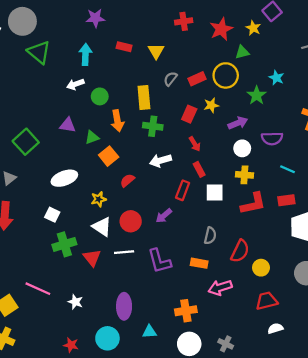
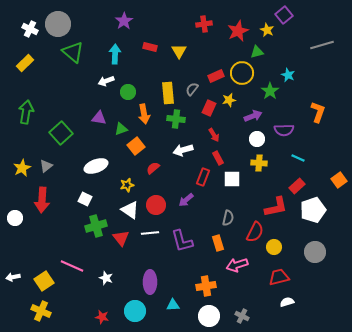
purple star: (95, 18) -> (124, 21), turned -30
gray semicircle: (170, 79) -> (192, 89), moved
red rectangle: (286, 200) -> (297, 186), turned -35
red L-shape: (253, 204) -> (276, 207), moved
orange rectangle: (199, 263) -> (218, 243), turned 63

